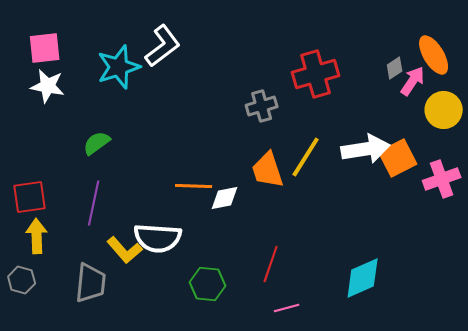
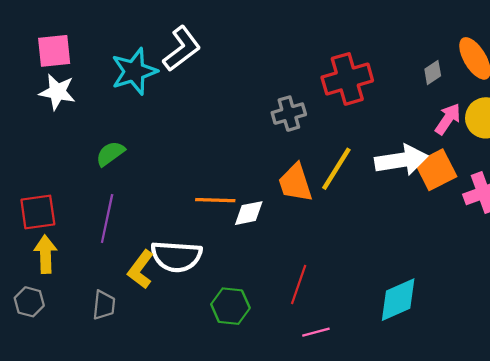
pink arrow: (413, 81) -> (448, 119), moved
yellow L-shape: (125, 250) -> (141, 269), turned 78
gray trapezoid: (91, 283) -> (104, 305), size x0.7

